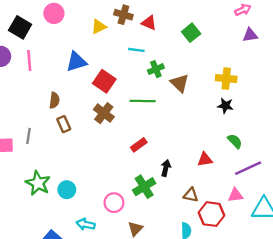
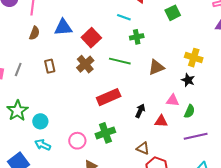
blue triangle: (76, 62) -> (63, 27), moved
brown triangle: (180, 83) -> (156, 67), moved, turned 42
brown semicircle: (54, 100) -> (34, 33), moved
green semicircle: (235, 141) -> (189, 111), turned 56
red rectangle: (139, 145) -> (109, 97), size x1.6
black arrow: (166, 168) -> (140, 111), moved
pink triangle: (235, 195) -> (173, 100), moved
cyan arrow: (86, 224) -> (43, 145), moved

